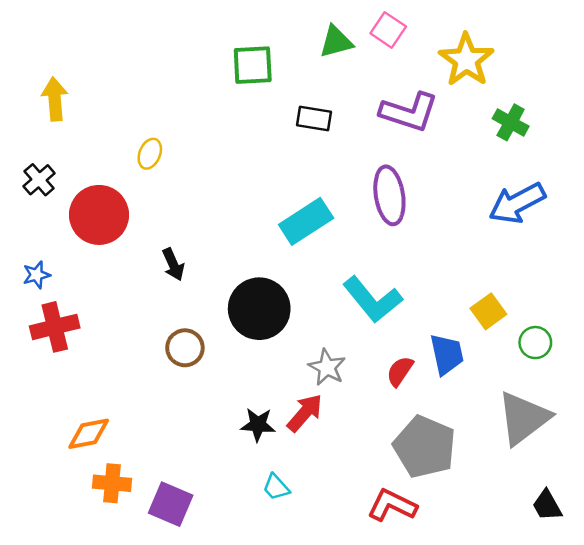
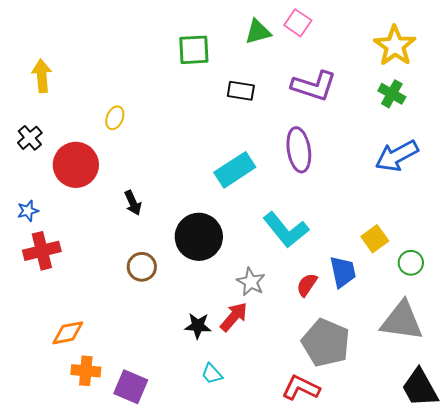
yellow star: (466, 60) -> (395, 46), moved
gray triangle: (524, 418) -> (402, 321), turned 45
black trapezoid: (547, 505) -> (420, 388), size x1.6

